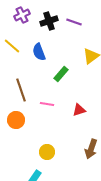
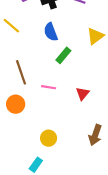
blue semicircle: (39, 52) -> (51, 32), moved
red triangle: (79, 110) -> (83, 94), turned -32

